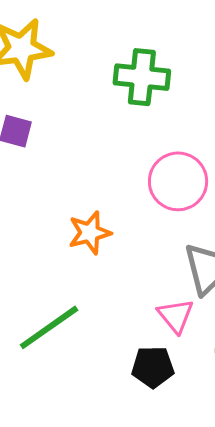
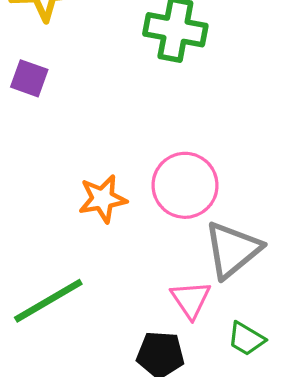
pink circle: (178, 181) -> (185, 185), moved

